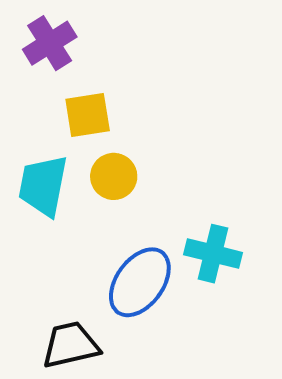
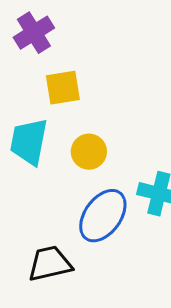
yellow circle: (114, 176) -> (89, 152), moved

